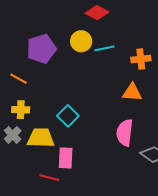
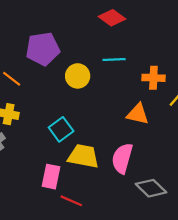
yellow circle: (81, 41) -> (78, 76), moved
yellow trapezoid: (41, 138) -> (83, 156), moved
red line: (49, 178) -> (71, 201), moved

